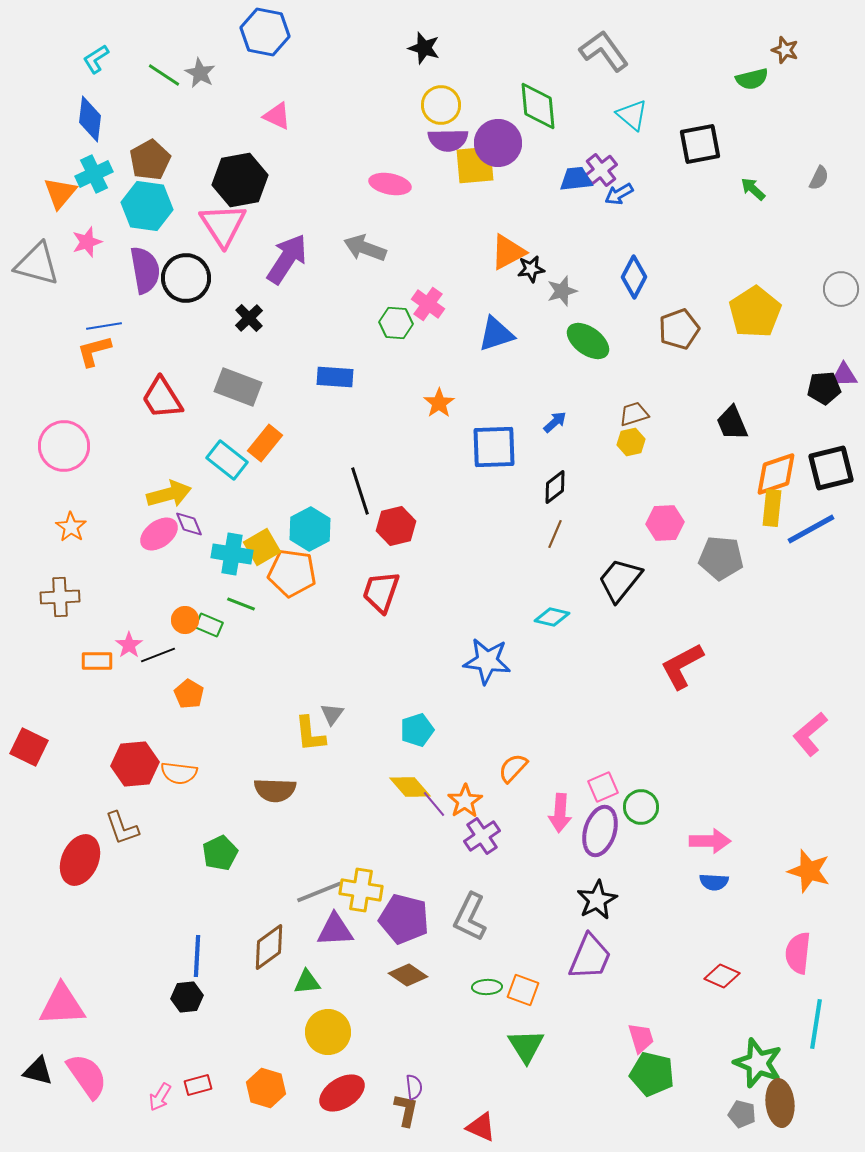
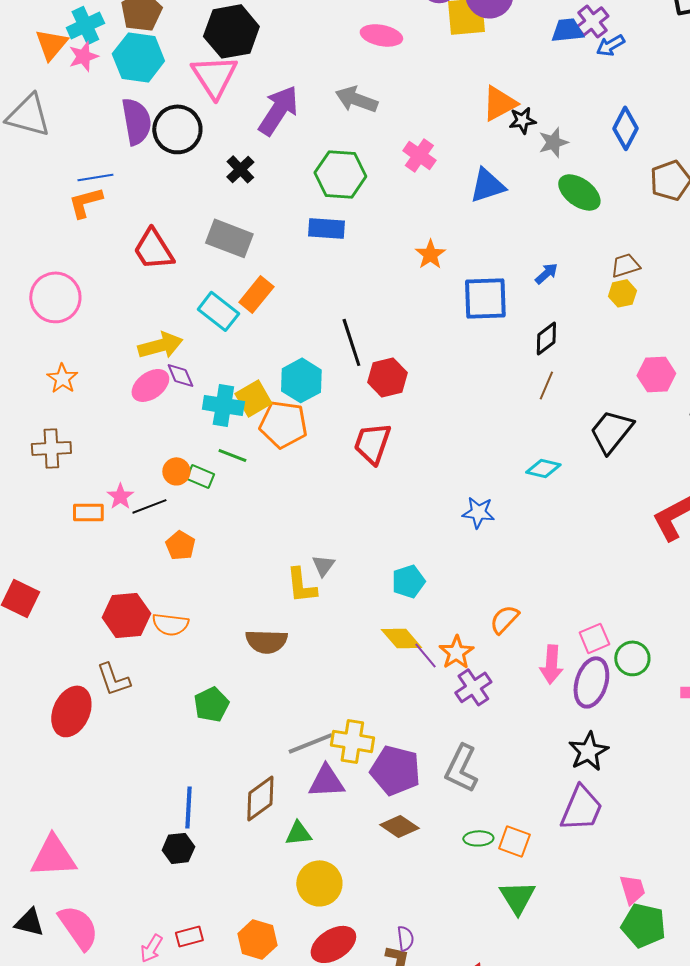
pink star: (87, 242) -> (83, 56), moved
green hexagon: (396, 323) -> (340, 174), moved, size x1.5
blue star: (487, 661) -> (478, 512), size x0.7

